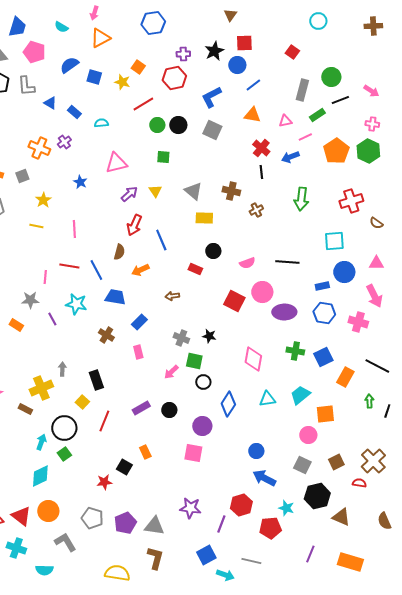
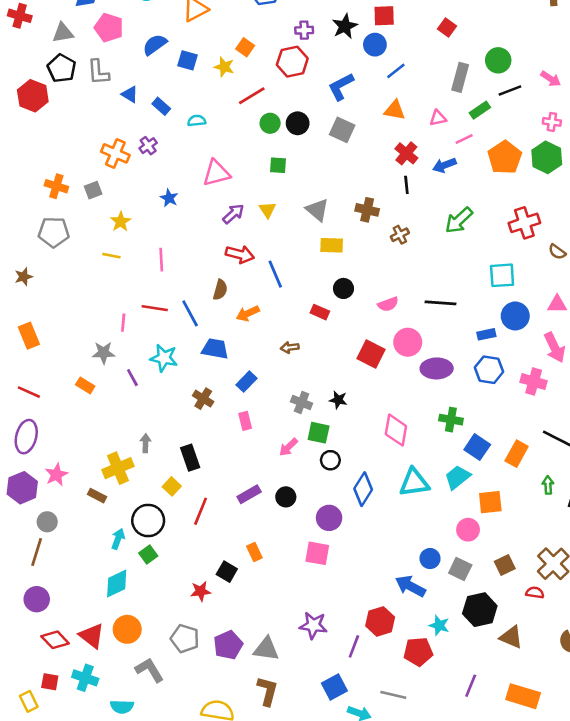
green arrow: (301, 199) -> (459, 220), turned 40
red arrow: (134, 225) -> (240, 254), turned -100
blue square: (323, 357) -> (477, 447), moved, turned -30
cyan triangle: (267, 399) -> (414, 482), size x1.4
blue circle: (256, 451) -> (430, 559), moved

